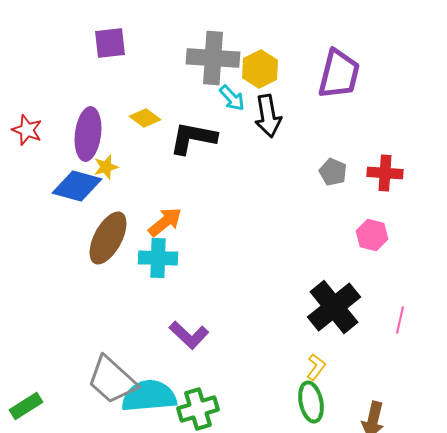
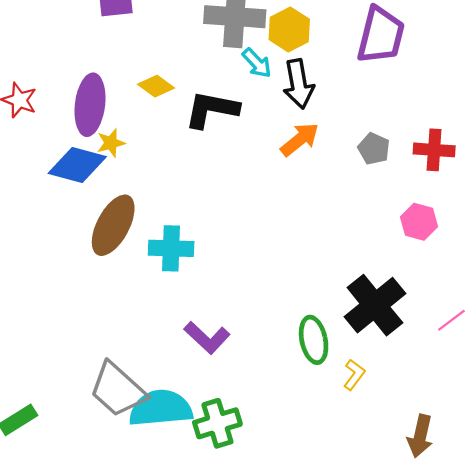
orange arrow: (165, 222) -> (300, 139), moved
pink line: (400, 320) -> (451, 320), turned 40
green ellipse: (311, 402) -> (314, 340), moved

